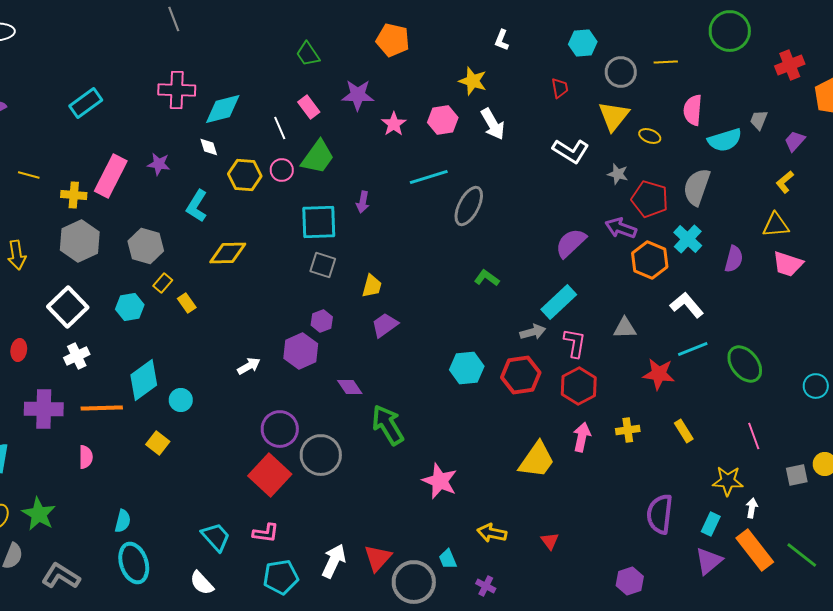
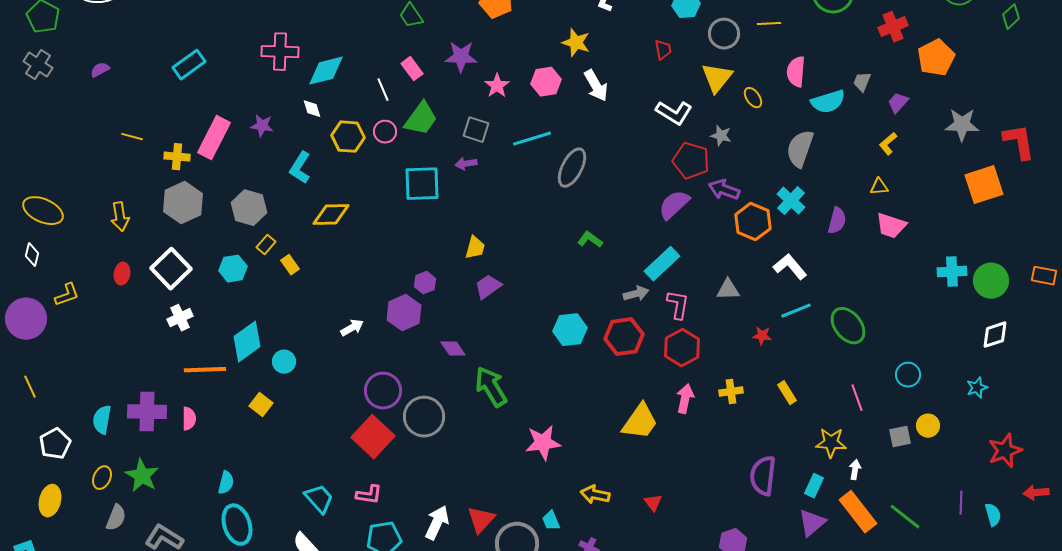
yellow ellipse: (650, 136) -> (753, 98), turned 35
red pentagon: (650, 199) -> (691, 161), moved
purple arrow: (363, 202) -> (466, 164), turned 70
yellow triangle: (776, 225) -> (879, 187), size x0.7
gray square: (323, 265) -> (476, 130), moved
red ellipse: (19, 350) -> (122, 274), moved
red star: (659, 374) -> (762, 336), size x0.6
cyan circle: (816, 386) -> (908, 375), moved
purple cross: (44, 409) -> (147, 412), moved
pink star: (440, 481) -> (543, 443), turned -30

